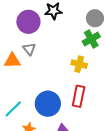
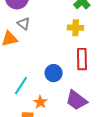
blue circle: (48, 104) -> (54, 73), size x0.7

